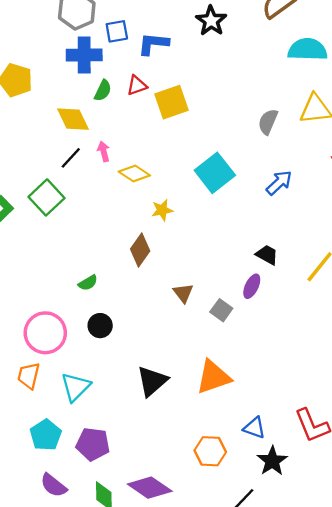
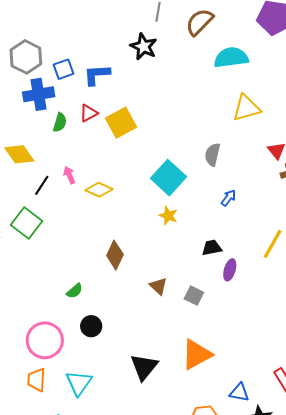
yellow diamond: (73, 119) -> (19, 154), moved
gray semicircle: (268, 122) -> (213, 155), moved
blue arrow: (279, 183) -> (228, 198), moved, size x0.7
yellow star: (162, 210) -> (168, 216), moved, turned -30
black trapezoid: (267, 255) -> (212, 248), moved, turned -30
purple ellipse: (252, 286) -> (230, 270), moved

